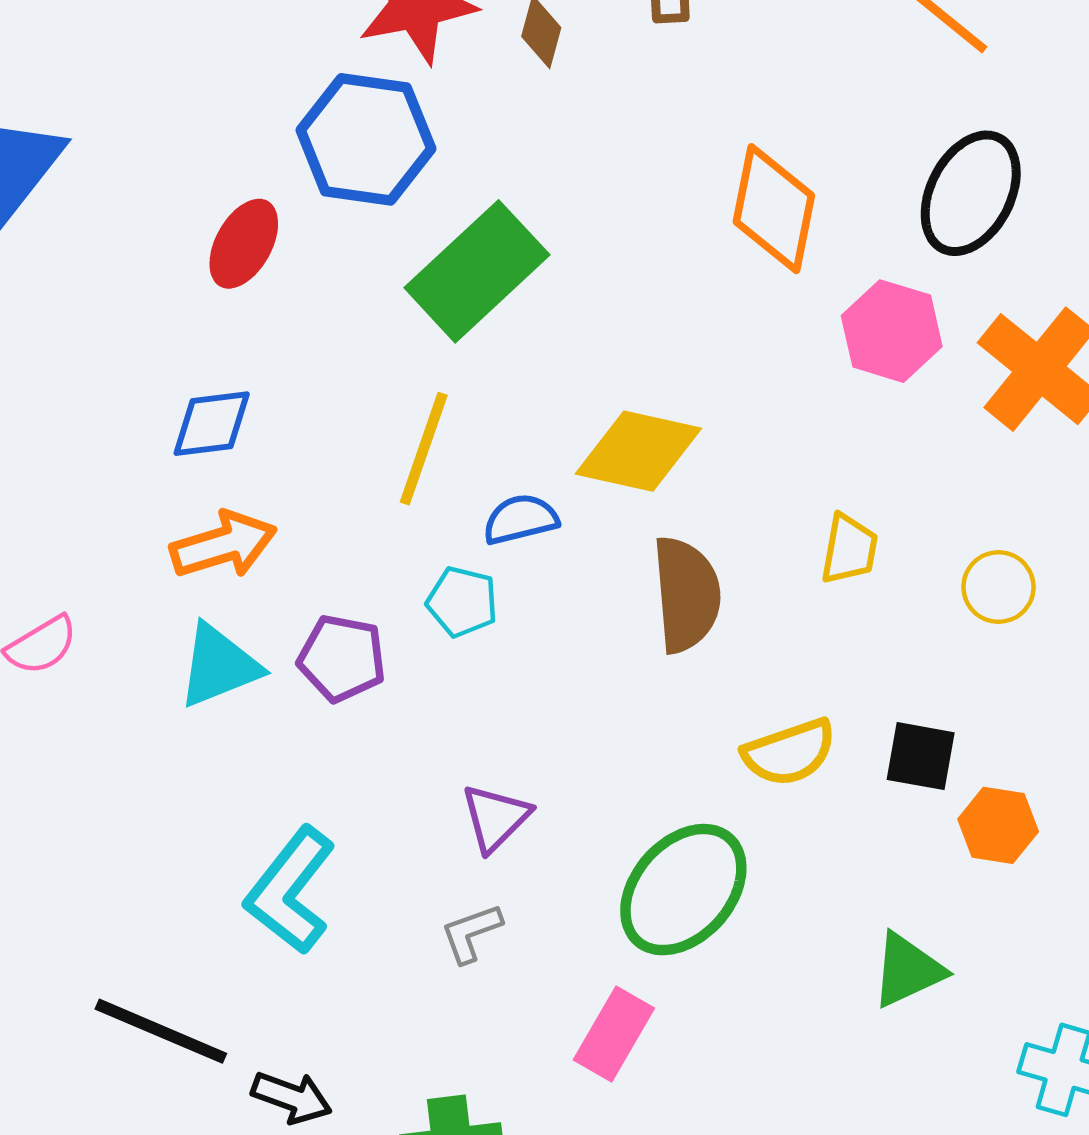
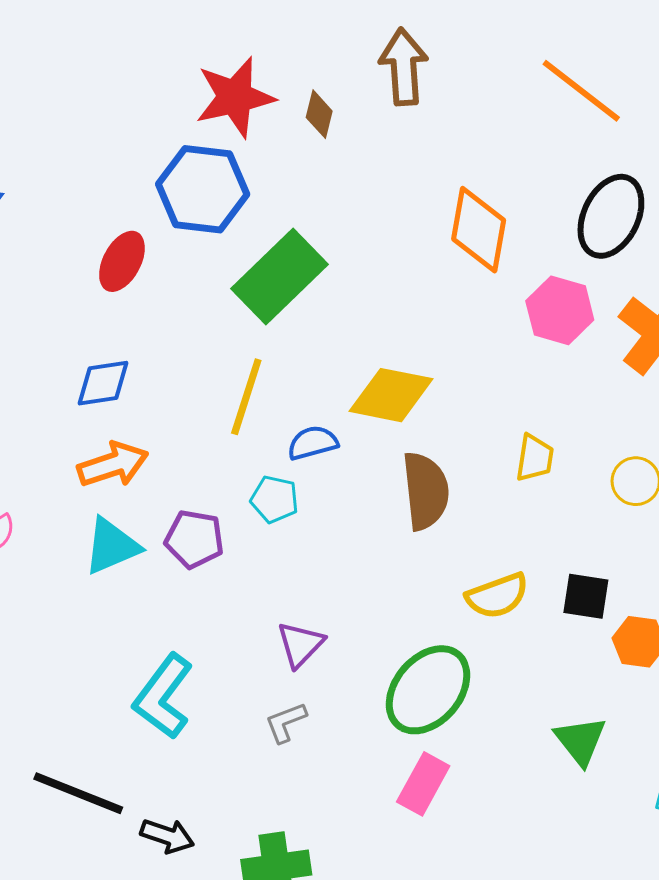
green triangle: (908, 970) -> (580, 741), turned -42
pink rectangle: (614, 1034) -> (423, 784), moved

